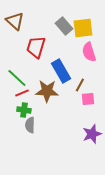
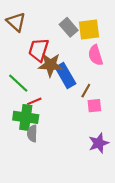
brown star: (47, 91) -> (50, 65), moved
red line: (22, 93) -> (34, 101), moved
green cross: (24, 110) -> (26, 117), size x1.6

